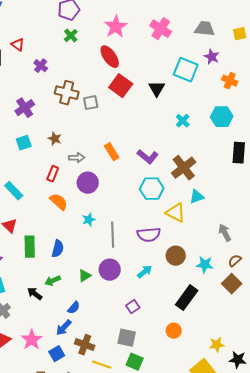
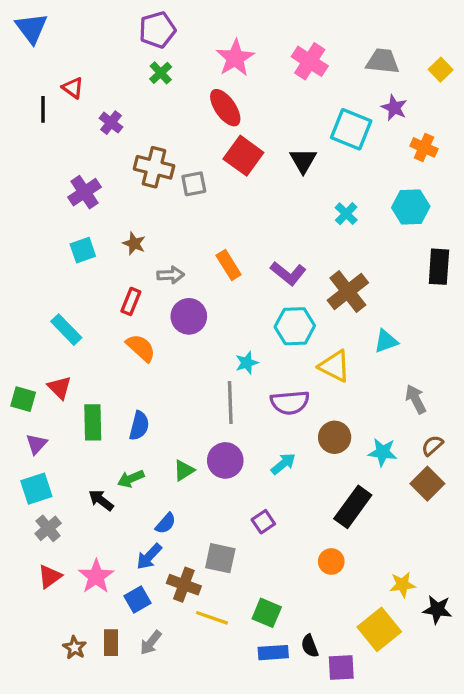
yellow square: (240, 34) -> (441, 70), turned -32
cyan triangle: (197, 197) -> (386, 341), moved
cyan star: (89, 220) -> (247, 363), moved
gray square: (127, 338) -> (220, 558), moved

